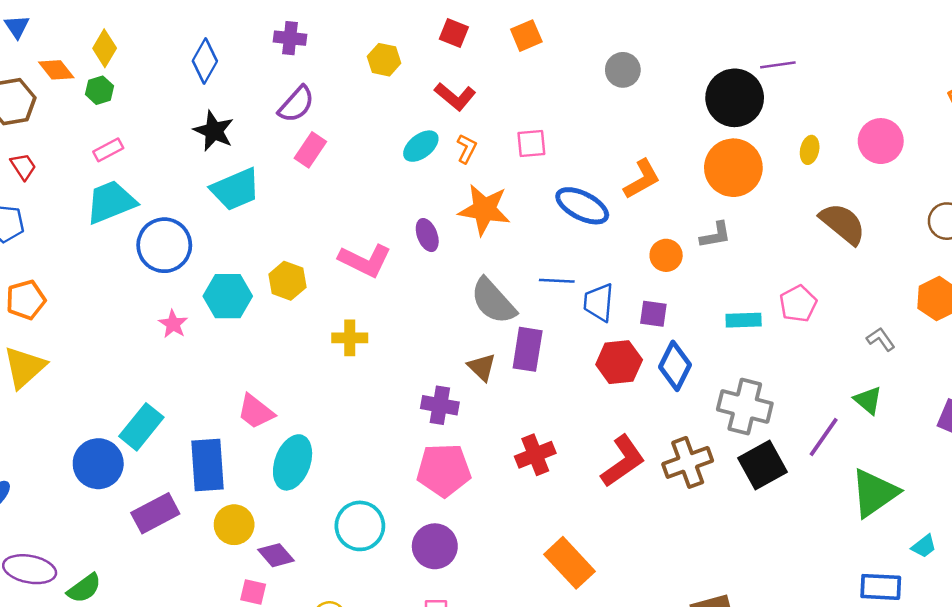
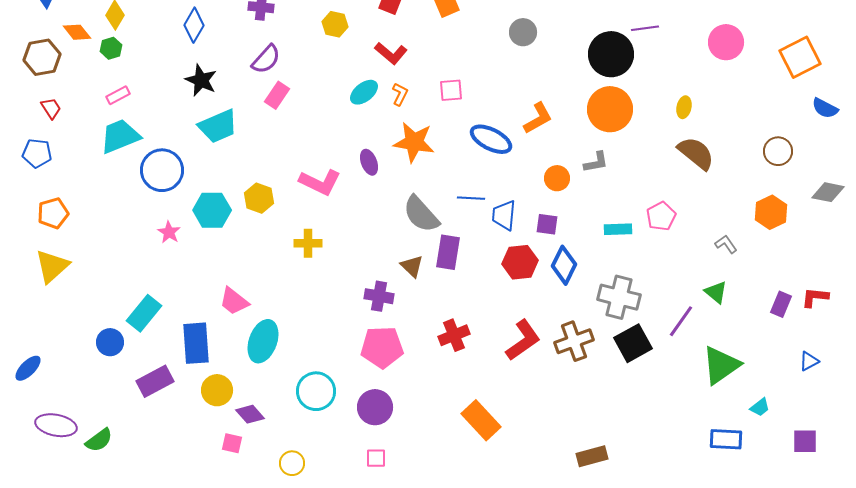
pink circle: (881, 141) -> (726, 42), moved
yellow ellipse: (810, 150) -> (684, 107), moved
blue circle: (98, 464) -> (110, 342), size x0.7

